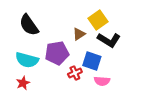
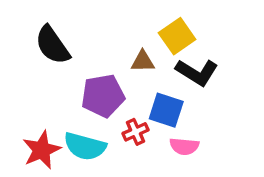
brown triangle: (79, 34) -> (143, 61), turned 32
cyan semicircle: (27, 60) -> (85, 146), moved
red star: (23, 83) -> (42, 150), size x1.5

